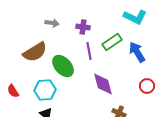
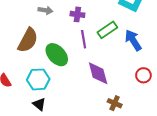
brown semicircle: (35, 52) -> (28, 40), turned -30

